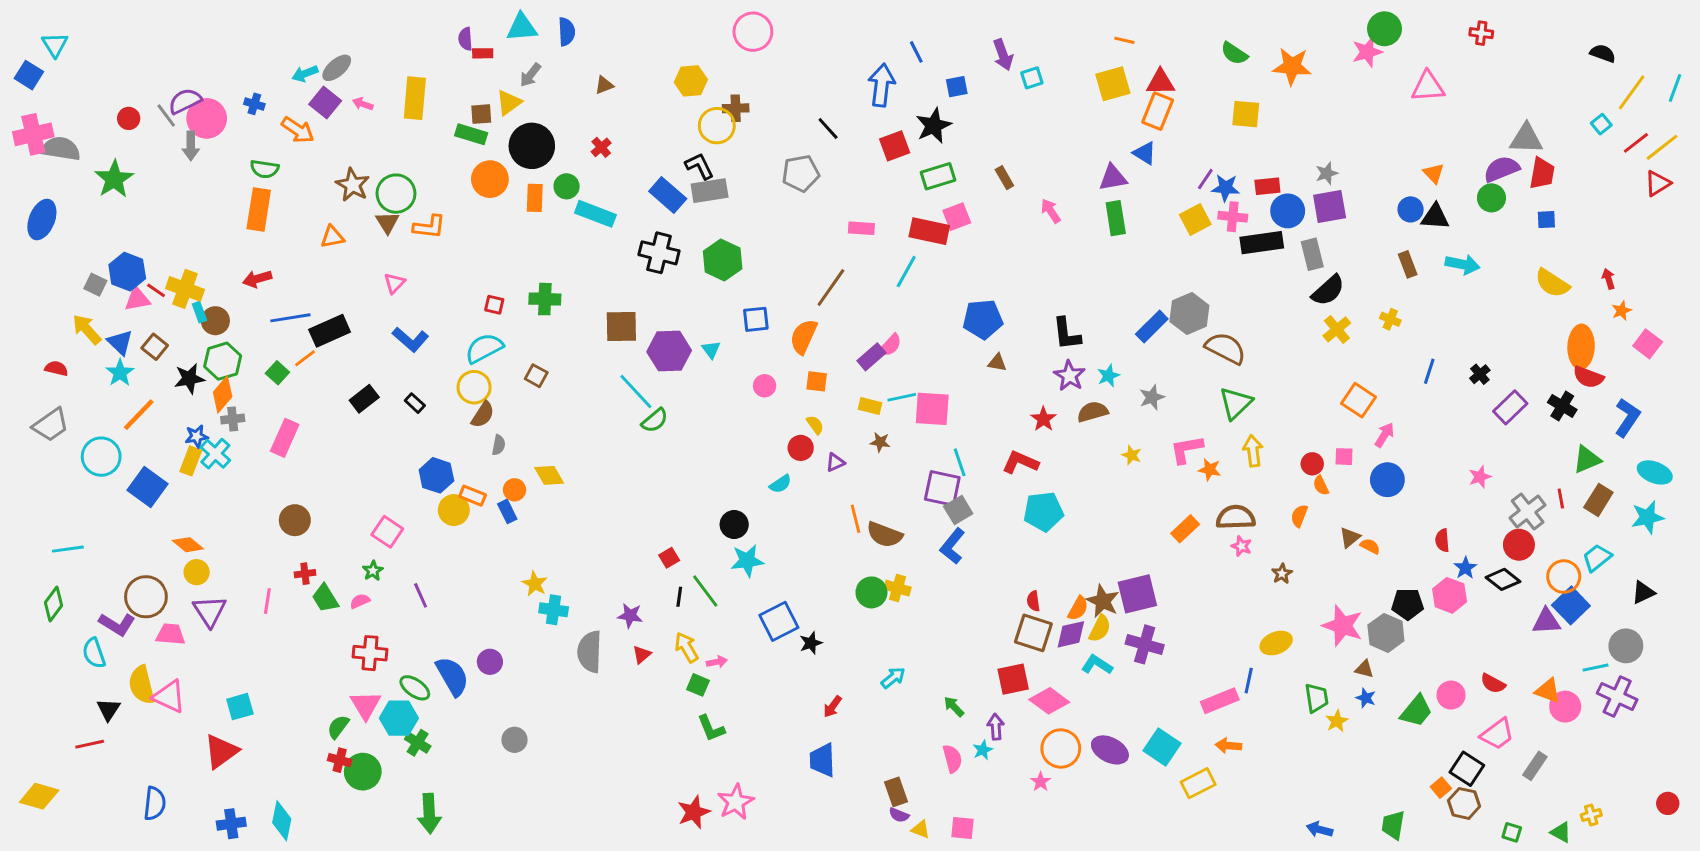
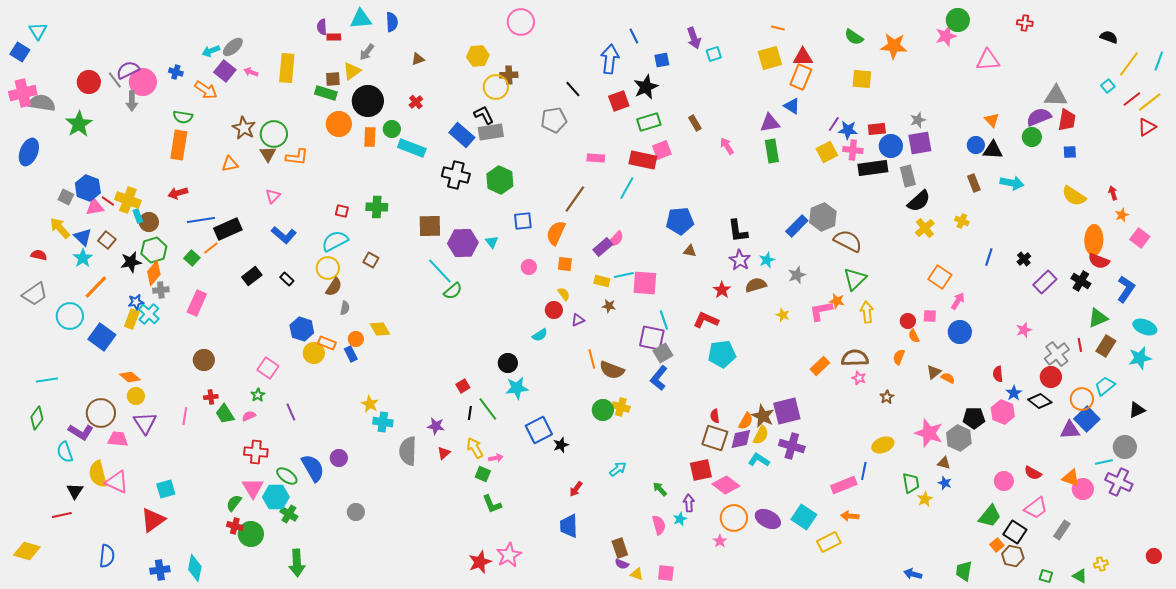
red circle: (129, 118) -> (89, 82), size x1.5
orange star: (1210, 470) -> (837, 301), moved
green trapezoid: (1416, 711) -> (990, 516), moved

